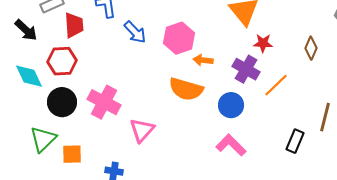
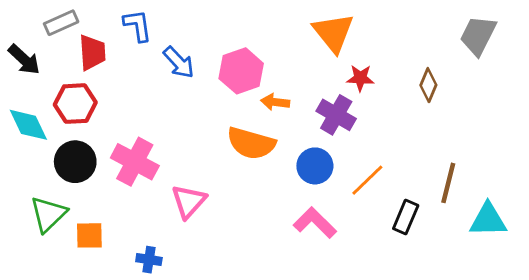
orange line: (276, 85) -> (367, 180), moved

